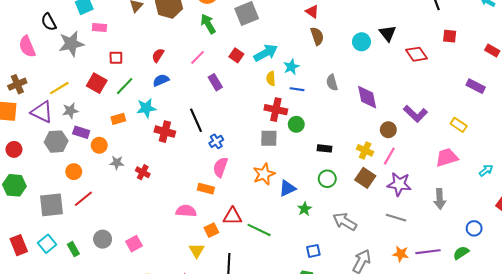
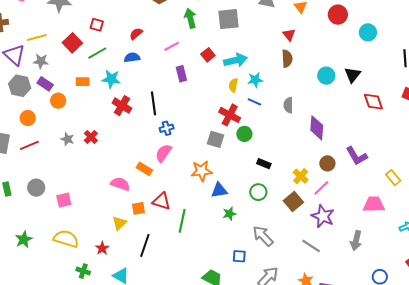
gray star: (117, 163) -> (67, 139), moved
green line: (259, 230) -> (182, 221), turned 60
blue square: (313, 251) -> (239, 256), moved

